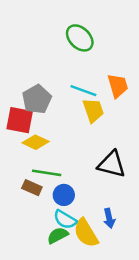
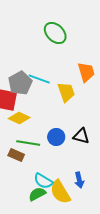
cyan line: (83, 91) -> (39, 79), moved
black triangle: (112, 164) -> (81, 136), size x0.7
blue circle: (64, 195) -> (56, 137), moved

